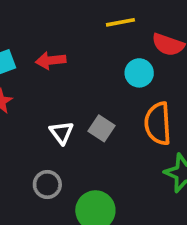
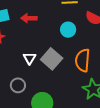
cyan circle: (139, 73) -> (68, 30), moved
gray square: (101, 128) -> (52, 59), size x1.5

